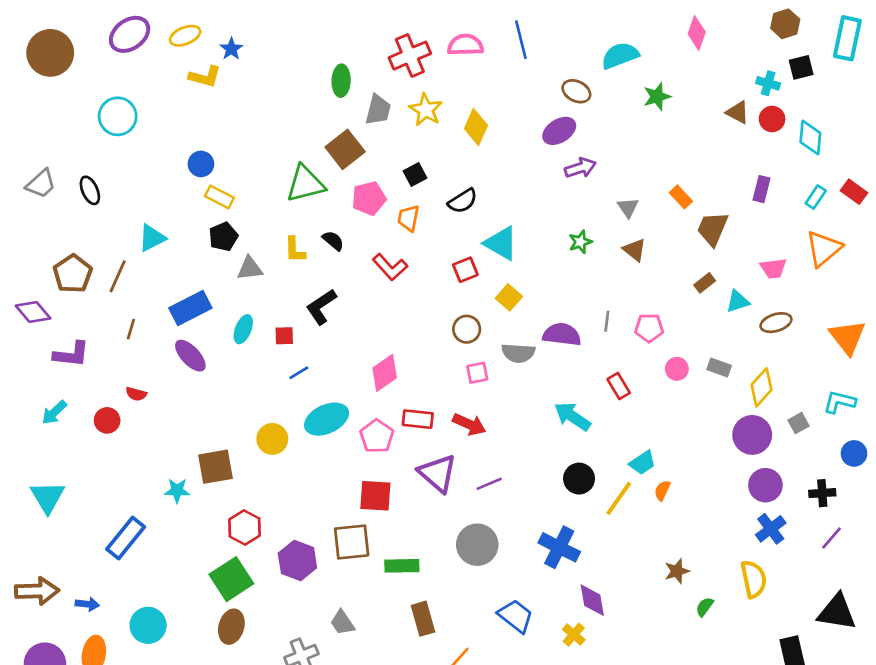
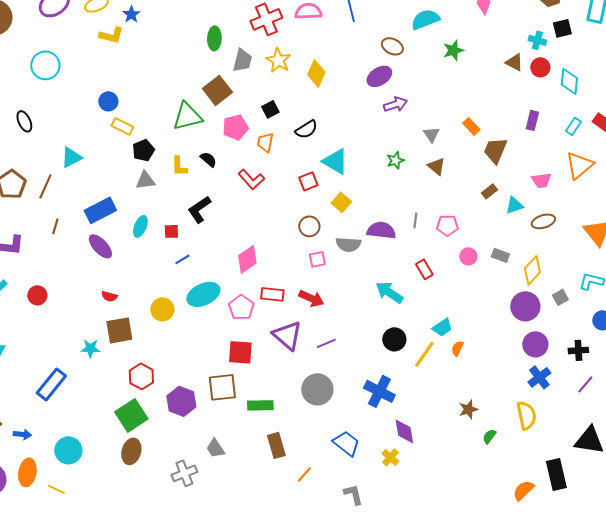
black pentagon: (223, 237) -> (143, 150), moved
red semicircle: (136, 394) -> (109, 296), moved

